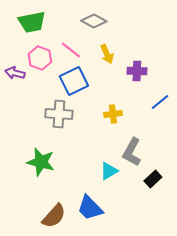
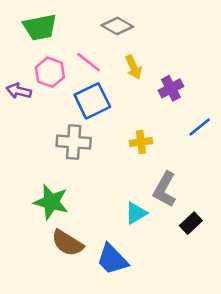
purple cross: (137, 71) -> (171, 88), turned -30
brown semicircle: (54, 216) -> (67, 243), moved, turned 80

